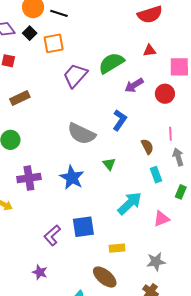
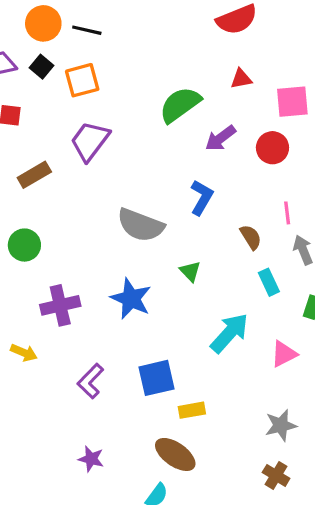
purple trapezoid: (75, 76) -> (90, 141), moved
purple L-shape: (52, 235) -> (90, 381), moved
yellow rectangle: (117, 248) -> (192, 410), moved
brown ellipse: (105, 277) -> (175, 454), moved

